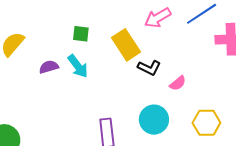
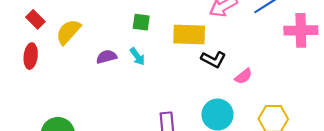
yellow rectangle: (126, 45) -> (189, 35), turned -56
cyan arrow: (78, 66) -> (137, 57), size x0.7

